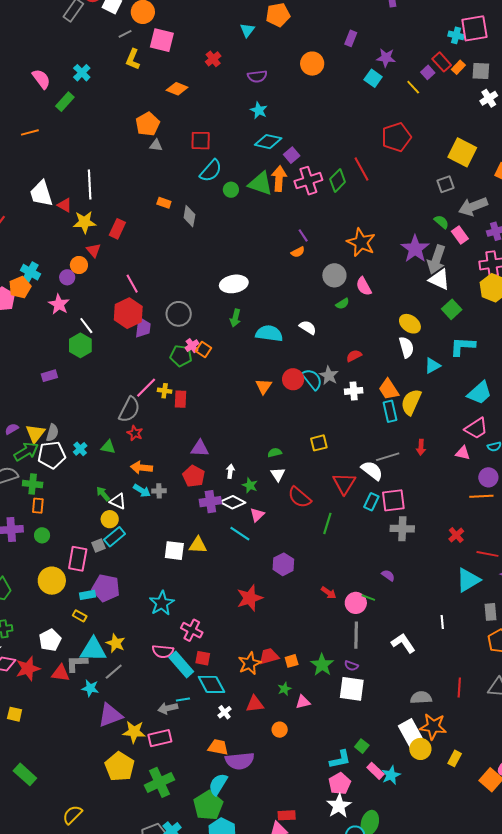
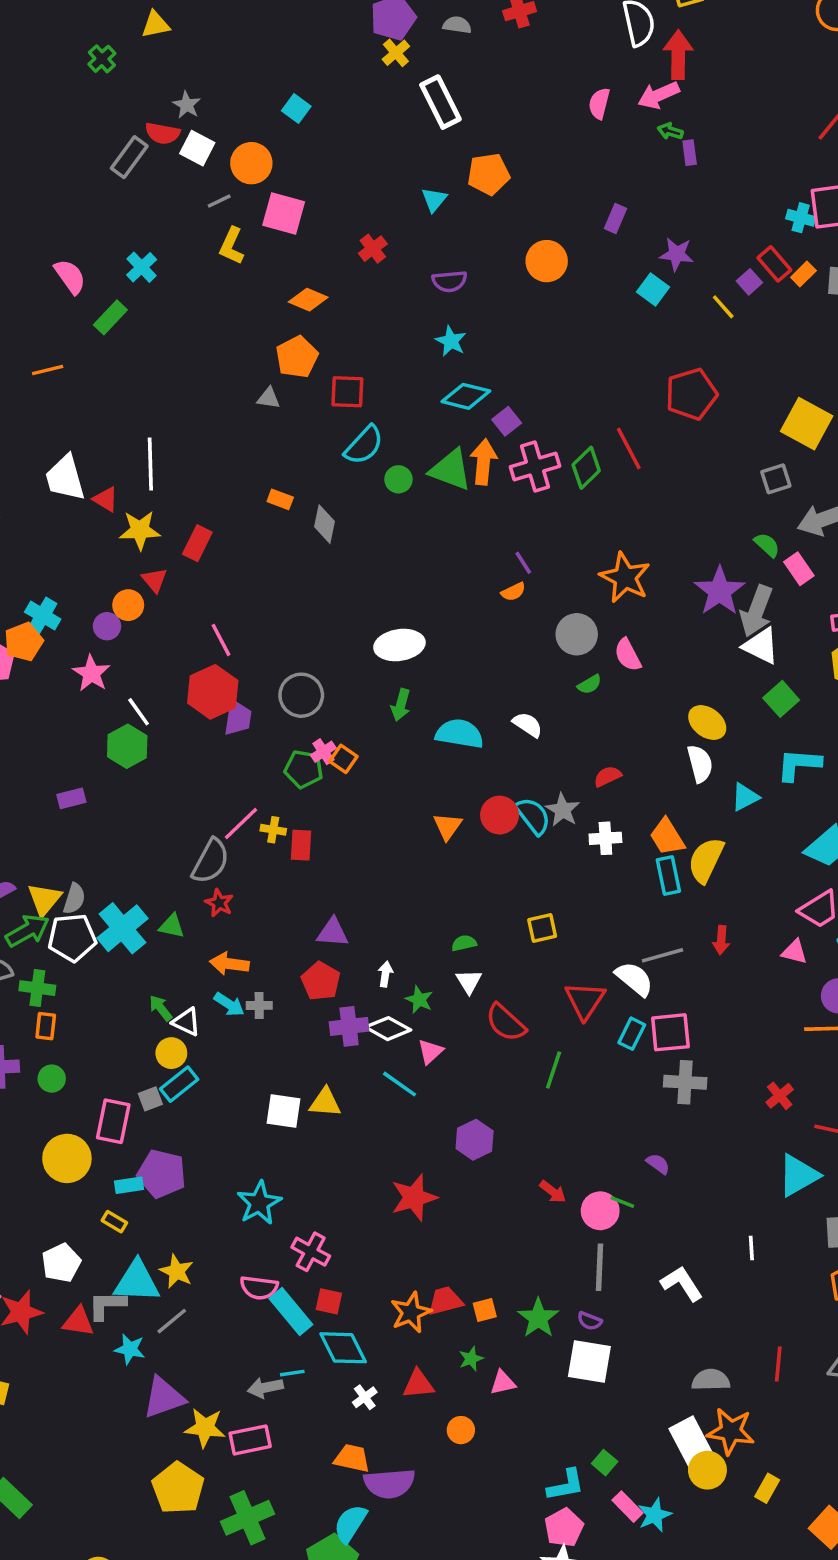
orange pentagon: (148, 124) -> (297, 357), moved
cyan cross: (80, 449) -> (122, 928), size x2.0

